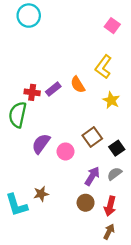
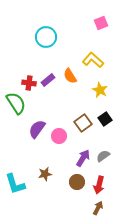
cyan circle: (29, 16) -> (46, 37), moved
pink square: (112, 26) -> (101, 23), turned 32
yellow L-shape: (103, 67) -> (93, 60), turned 95
green semicircle: (18, 115) -> (16, 103), turned 135
black square: (117, 148) -> (105, 119), moved
brown star: (41, 194) -> (45, 174), moved

